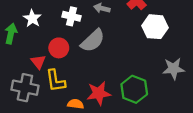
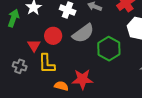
gray cross: (25, 88) -> (20, 66), size x0.6
green hexagon: (134, 89) -> (109, 49), moved

